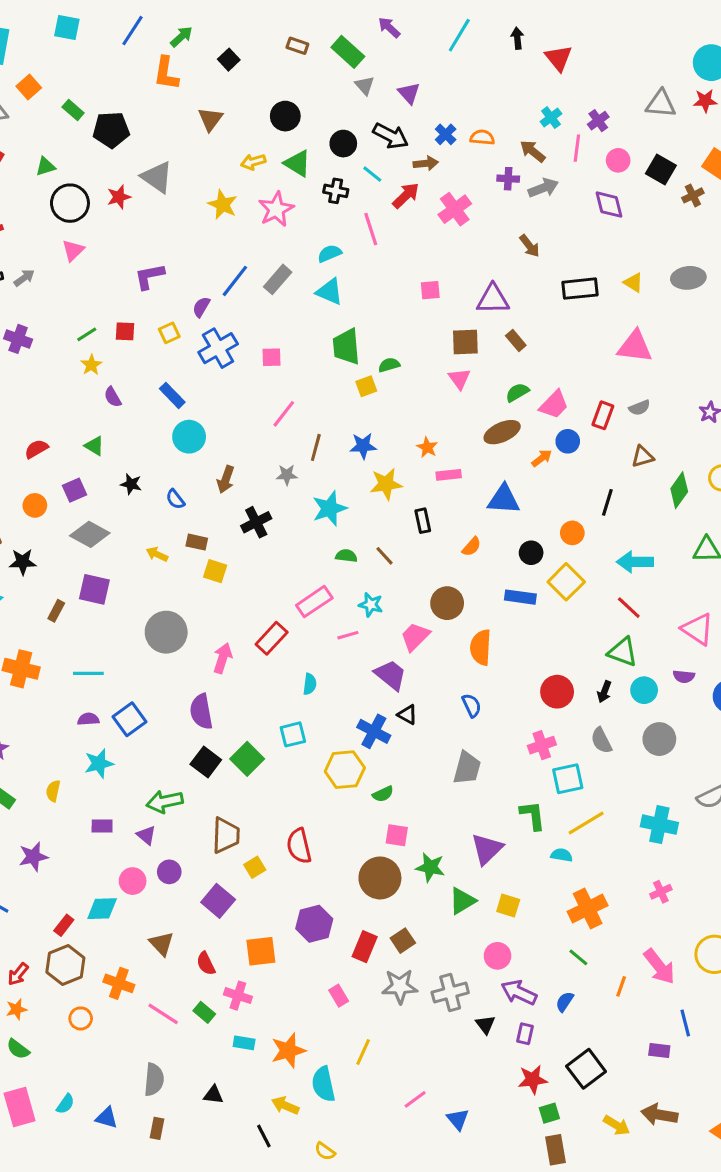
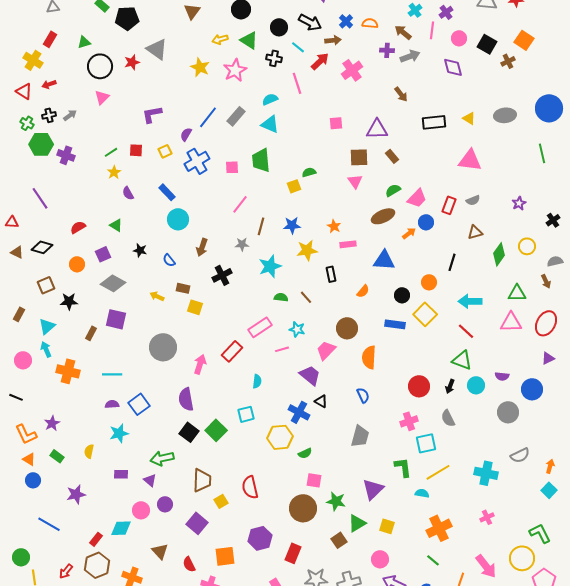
green trapezoid: (346, 347) -> (261, 160), moved
pink triangle: (698, 629) -> (511, 322), moved, turned -35
gray circle: (659, 739) -> (508, 412), moved
brown square: (403, 941) -> (339, 540), moved

